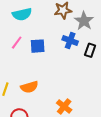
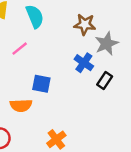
cyan semicircle: (22, 14) -> (35, 16), turned -114
blue square: (38, 46) -> (41, 84), moved

